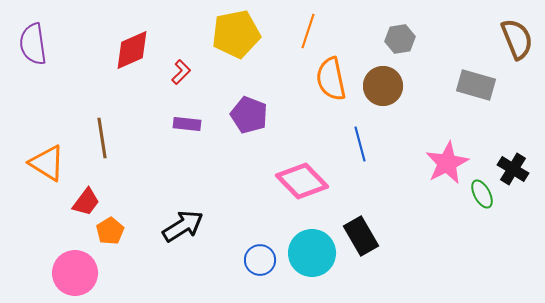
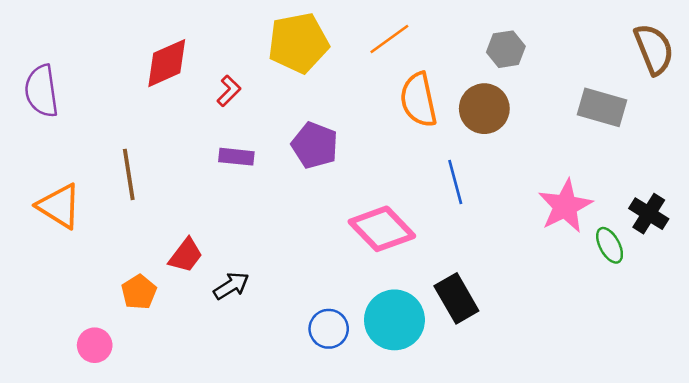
orange line: (308, 31) -> (389, 39), turned 36
purple semicircle: (33, 44) -> (42, 91), moved
red trapezoid: (86, 202) -> (186, 255), moved
black arrow: (183, 226) -> (231, 286), size x0.7
pink circle: (75, 273) -> (95, 345), size x0.6

